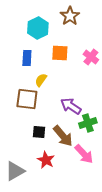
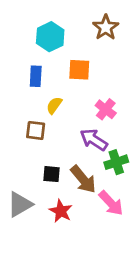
brown star: (70, 16) -> (106, 27), moved
pink cross: (91, 57) -> (106, 109), moved
brown square: (27, 99) -> (36, 130), size x0.7
gray triangle: (15, 171) -> (20, 204), moved

